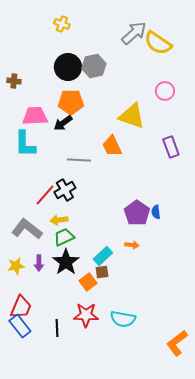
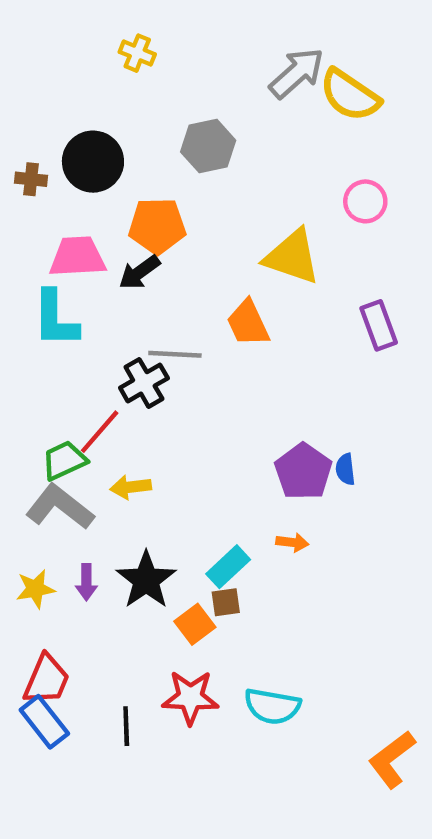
black circle: (68, 67) -> (93, 162), moved
black cross: (65, 190) -> (144, 383), moved
green trapezoid: (64, 237) -> (64, 460), moved

